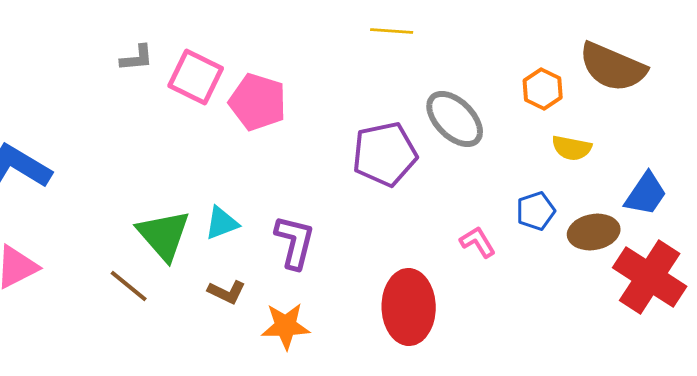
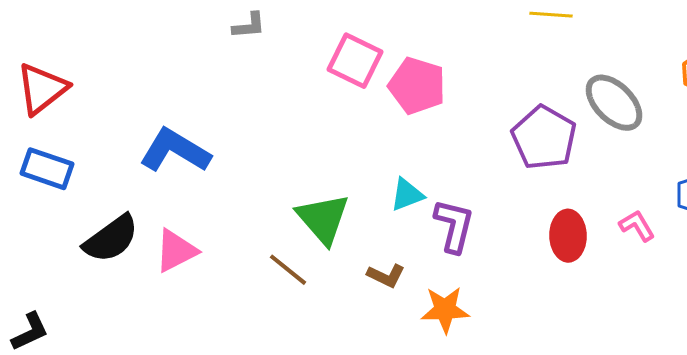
gray L-shape: (137, 58) -> (249, 26), moved
purple pentagon: (385, 154) -> (544, 138), turned -30
cyan triangle: (222, 223) -> (407, 195), moved
red ellipse: (409, 307) -> (568, 236), moved, size x0.7

